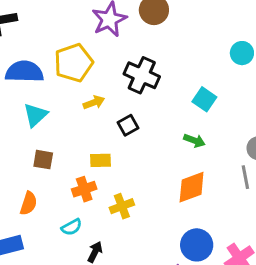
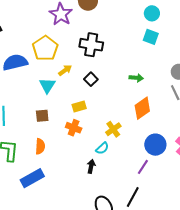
cyan square: (204, 99) -> (151, 37), moved
cyan triangle: (35, 115) -> (47, 85), moved
orange cross: (84, 189) -> (74, 128), turned -35
yellow cross: (122, 206) -> (113, 129), moved
cyan semicircle: (72, 227) -> (102, 148), moved

